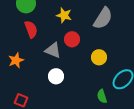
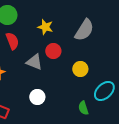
white circle: (56, 76) -> (37, 97), moved

